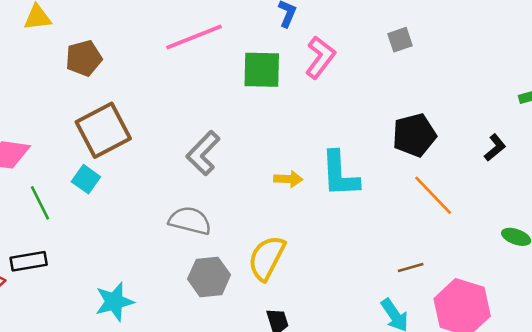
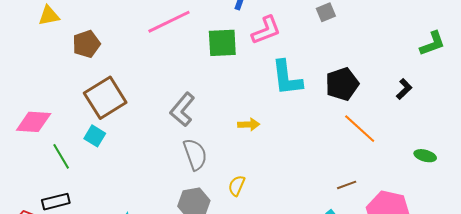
pink L-shape: (320, 57) -> (266, 30), turned 36
cyan L-shape: (340, 174) -> (287, 78), moved
gray semicircle: (190, 221) -> (195, 154), moved, turned 60
yellow semicircle: (267, 258) -> (237, 186), size x0.6

